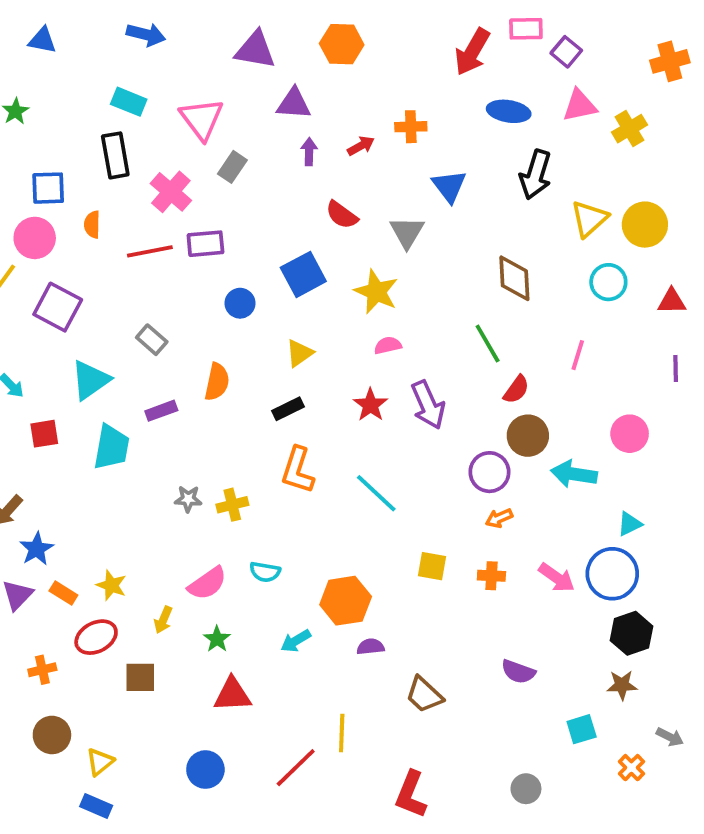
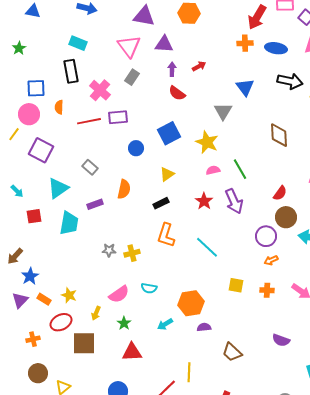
pink triangle: (202, 119) -> (129, 46), moved
orange cross: (411, 127) -> (245, 43), moved
black arrow: (536, 175) -> (290, 81), turned -95
red semicircle: (342, 215) -> (177, 93), moved
green line: (488, 344) -> (240, 169), moved
brown square: (140, 677) -> (84, 343), size x1.4

